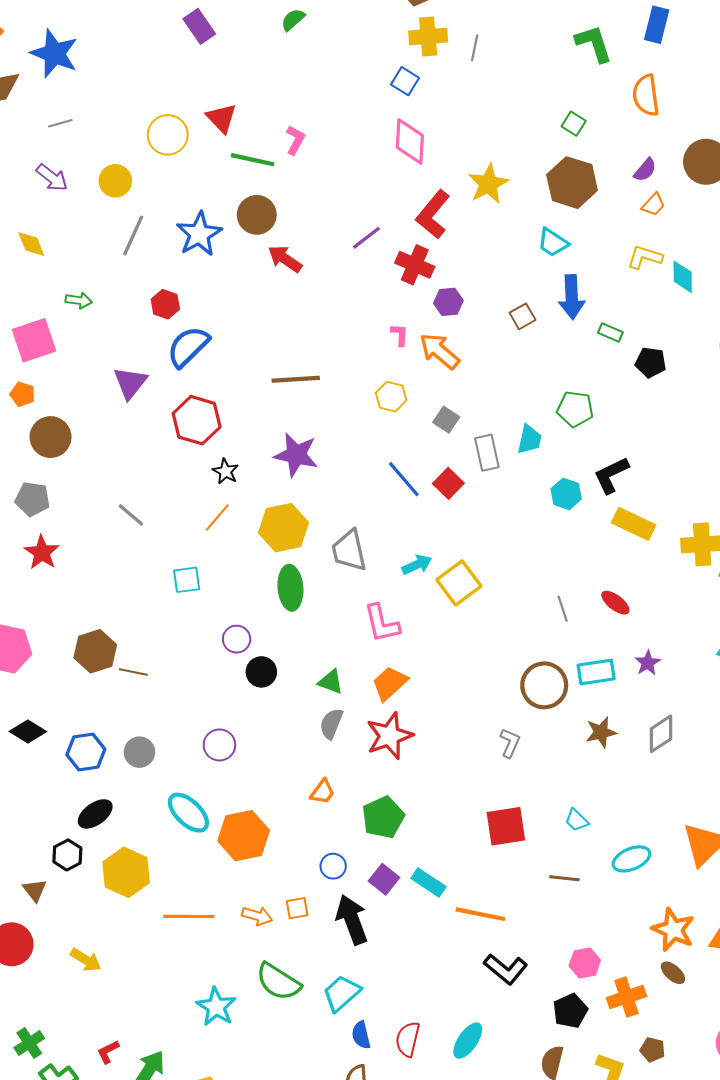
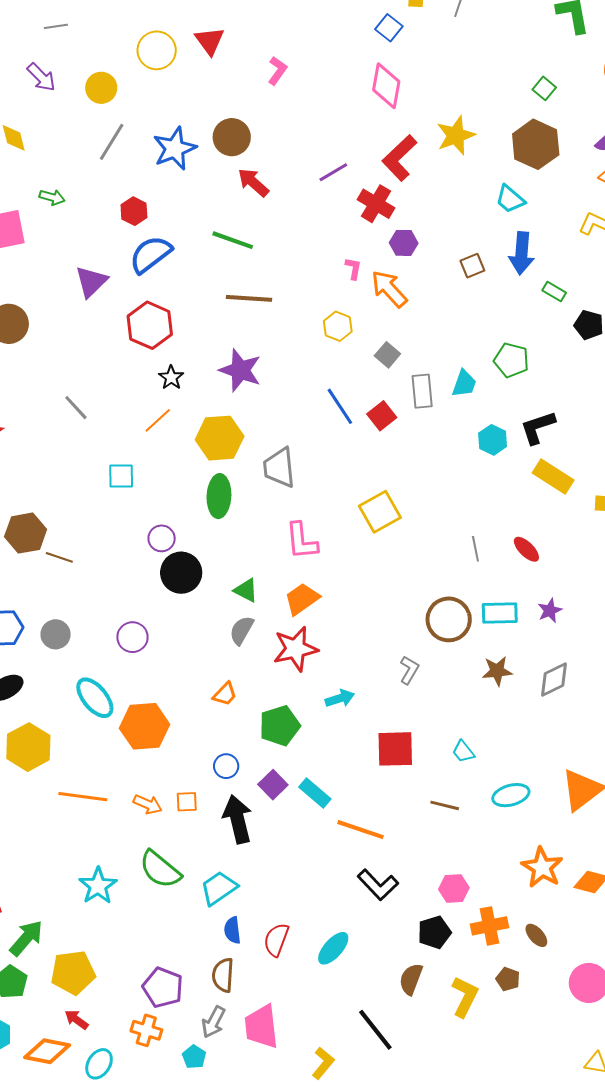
green line: (252, 160) -> (233, 240), moved
cyan arrow: (417, 565) -> (340, 698), moved
black circle: (261, 672) -> (181, 573), size x1.4
brown ellipse: (673, 973) -> (536, 935), moved

